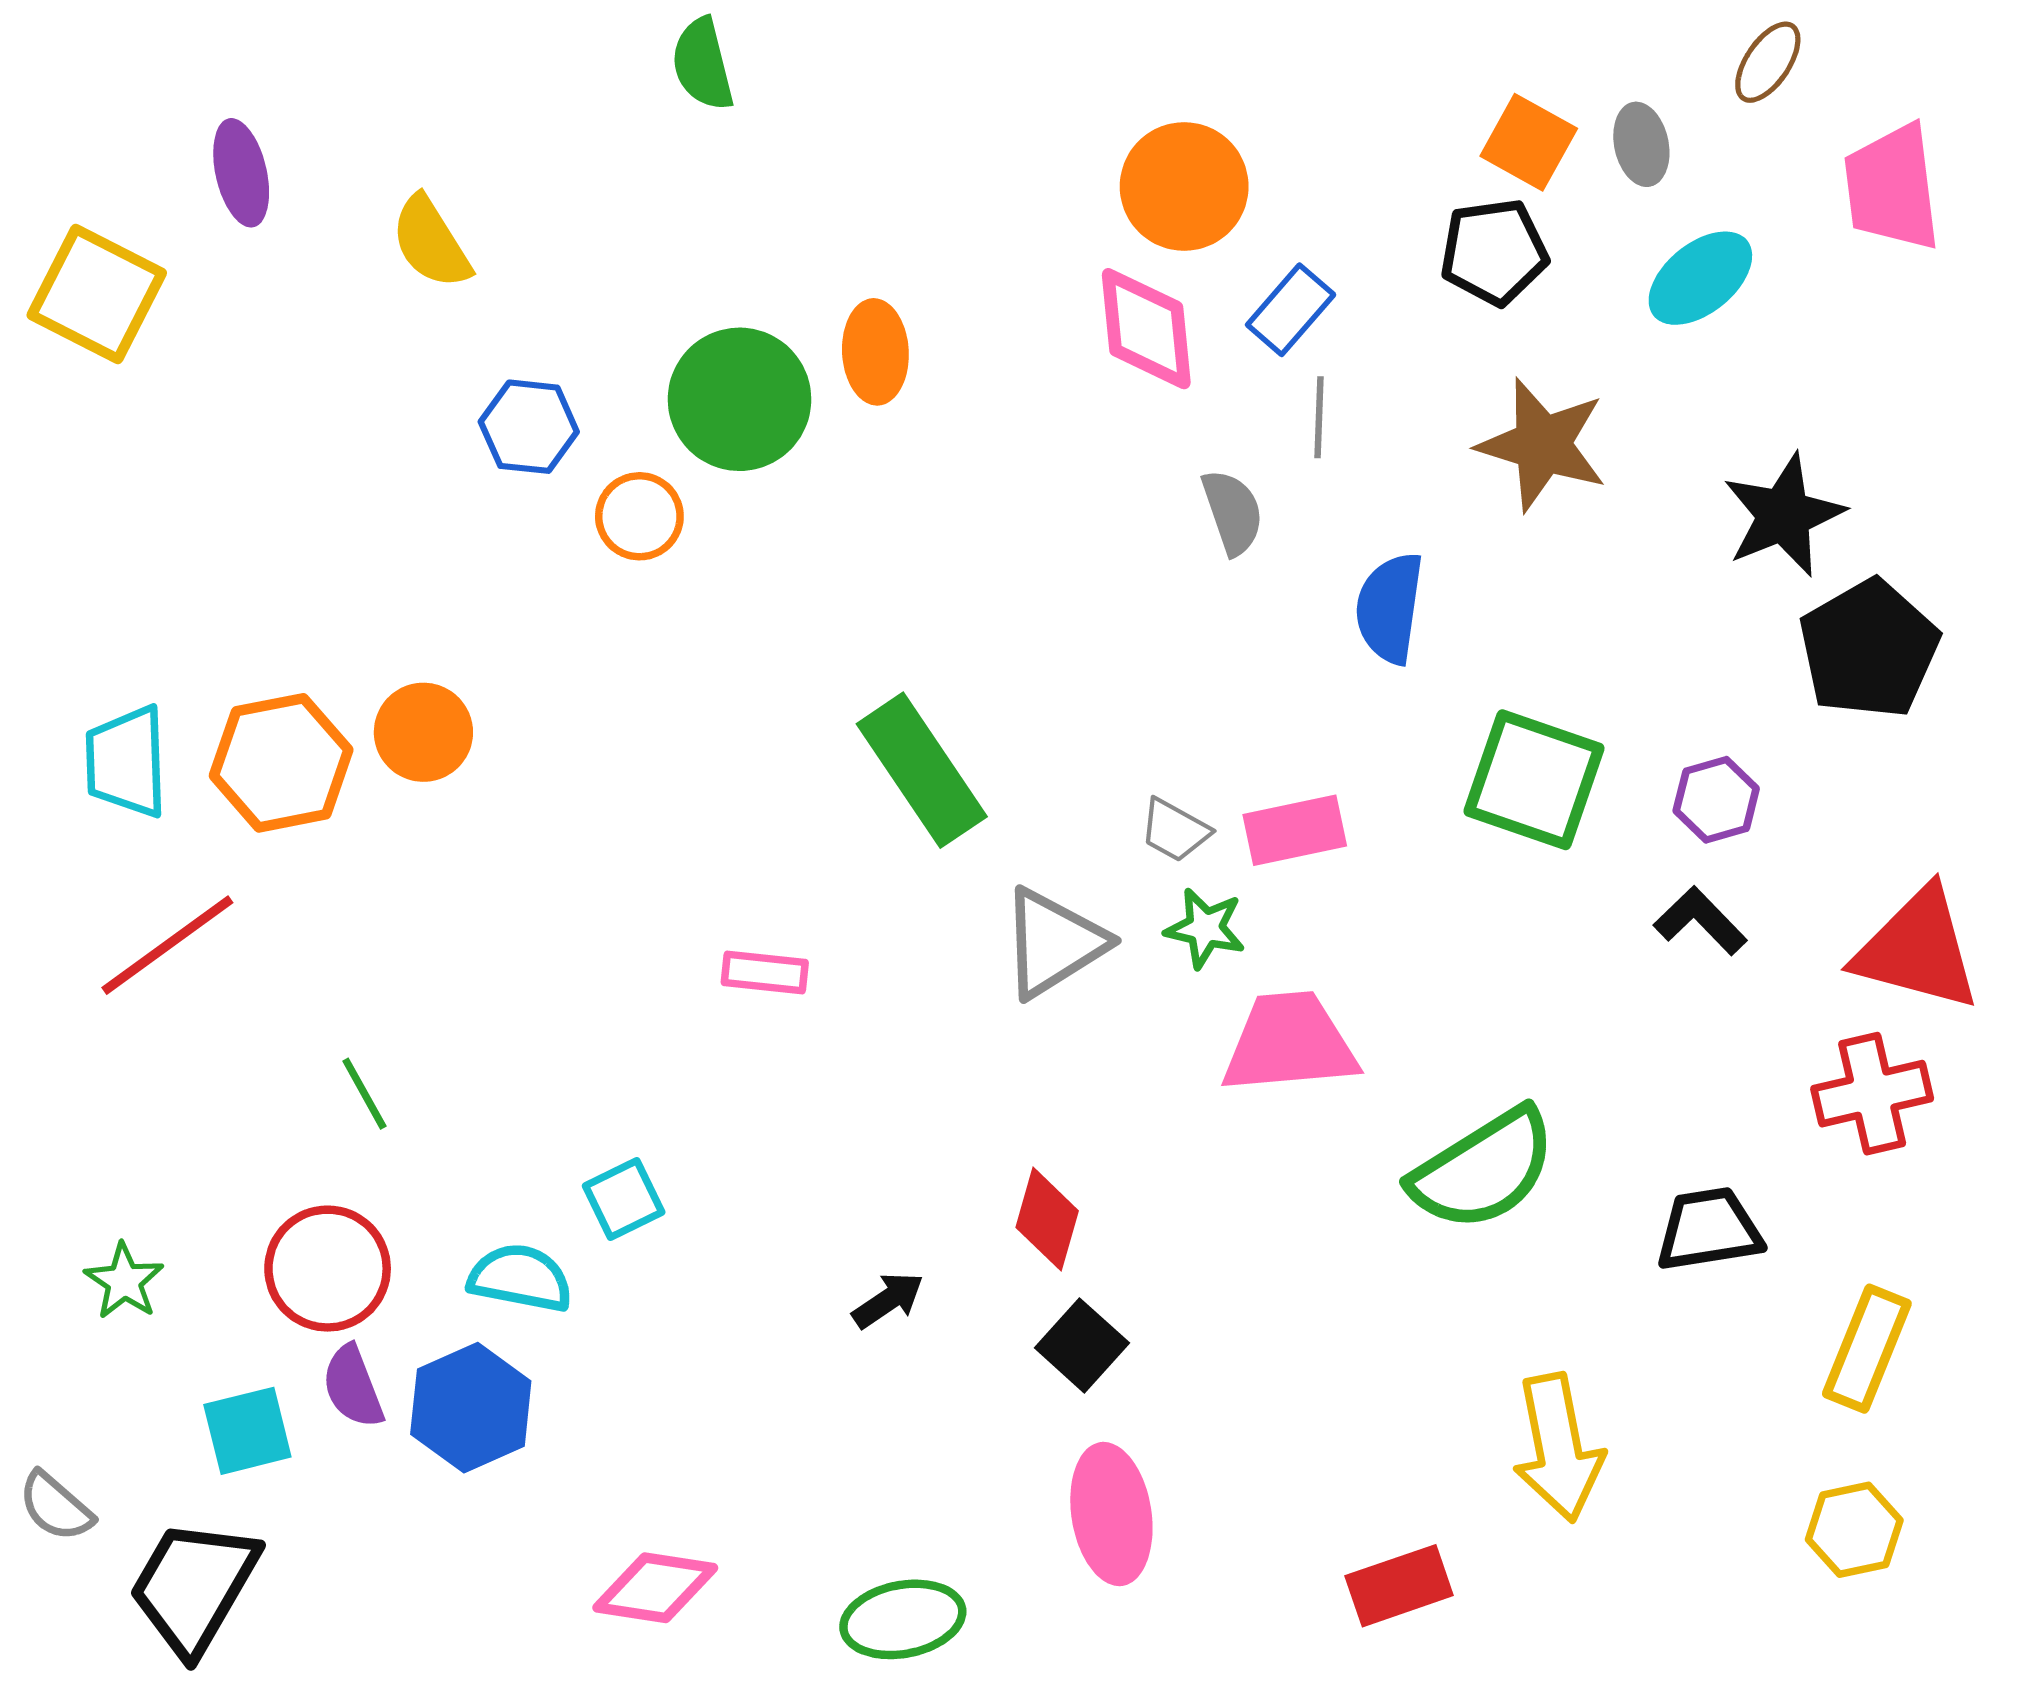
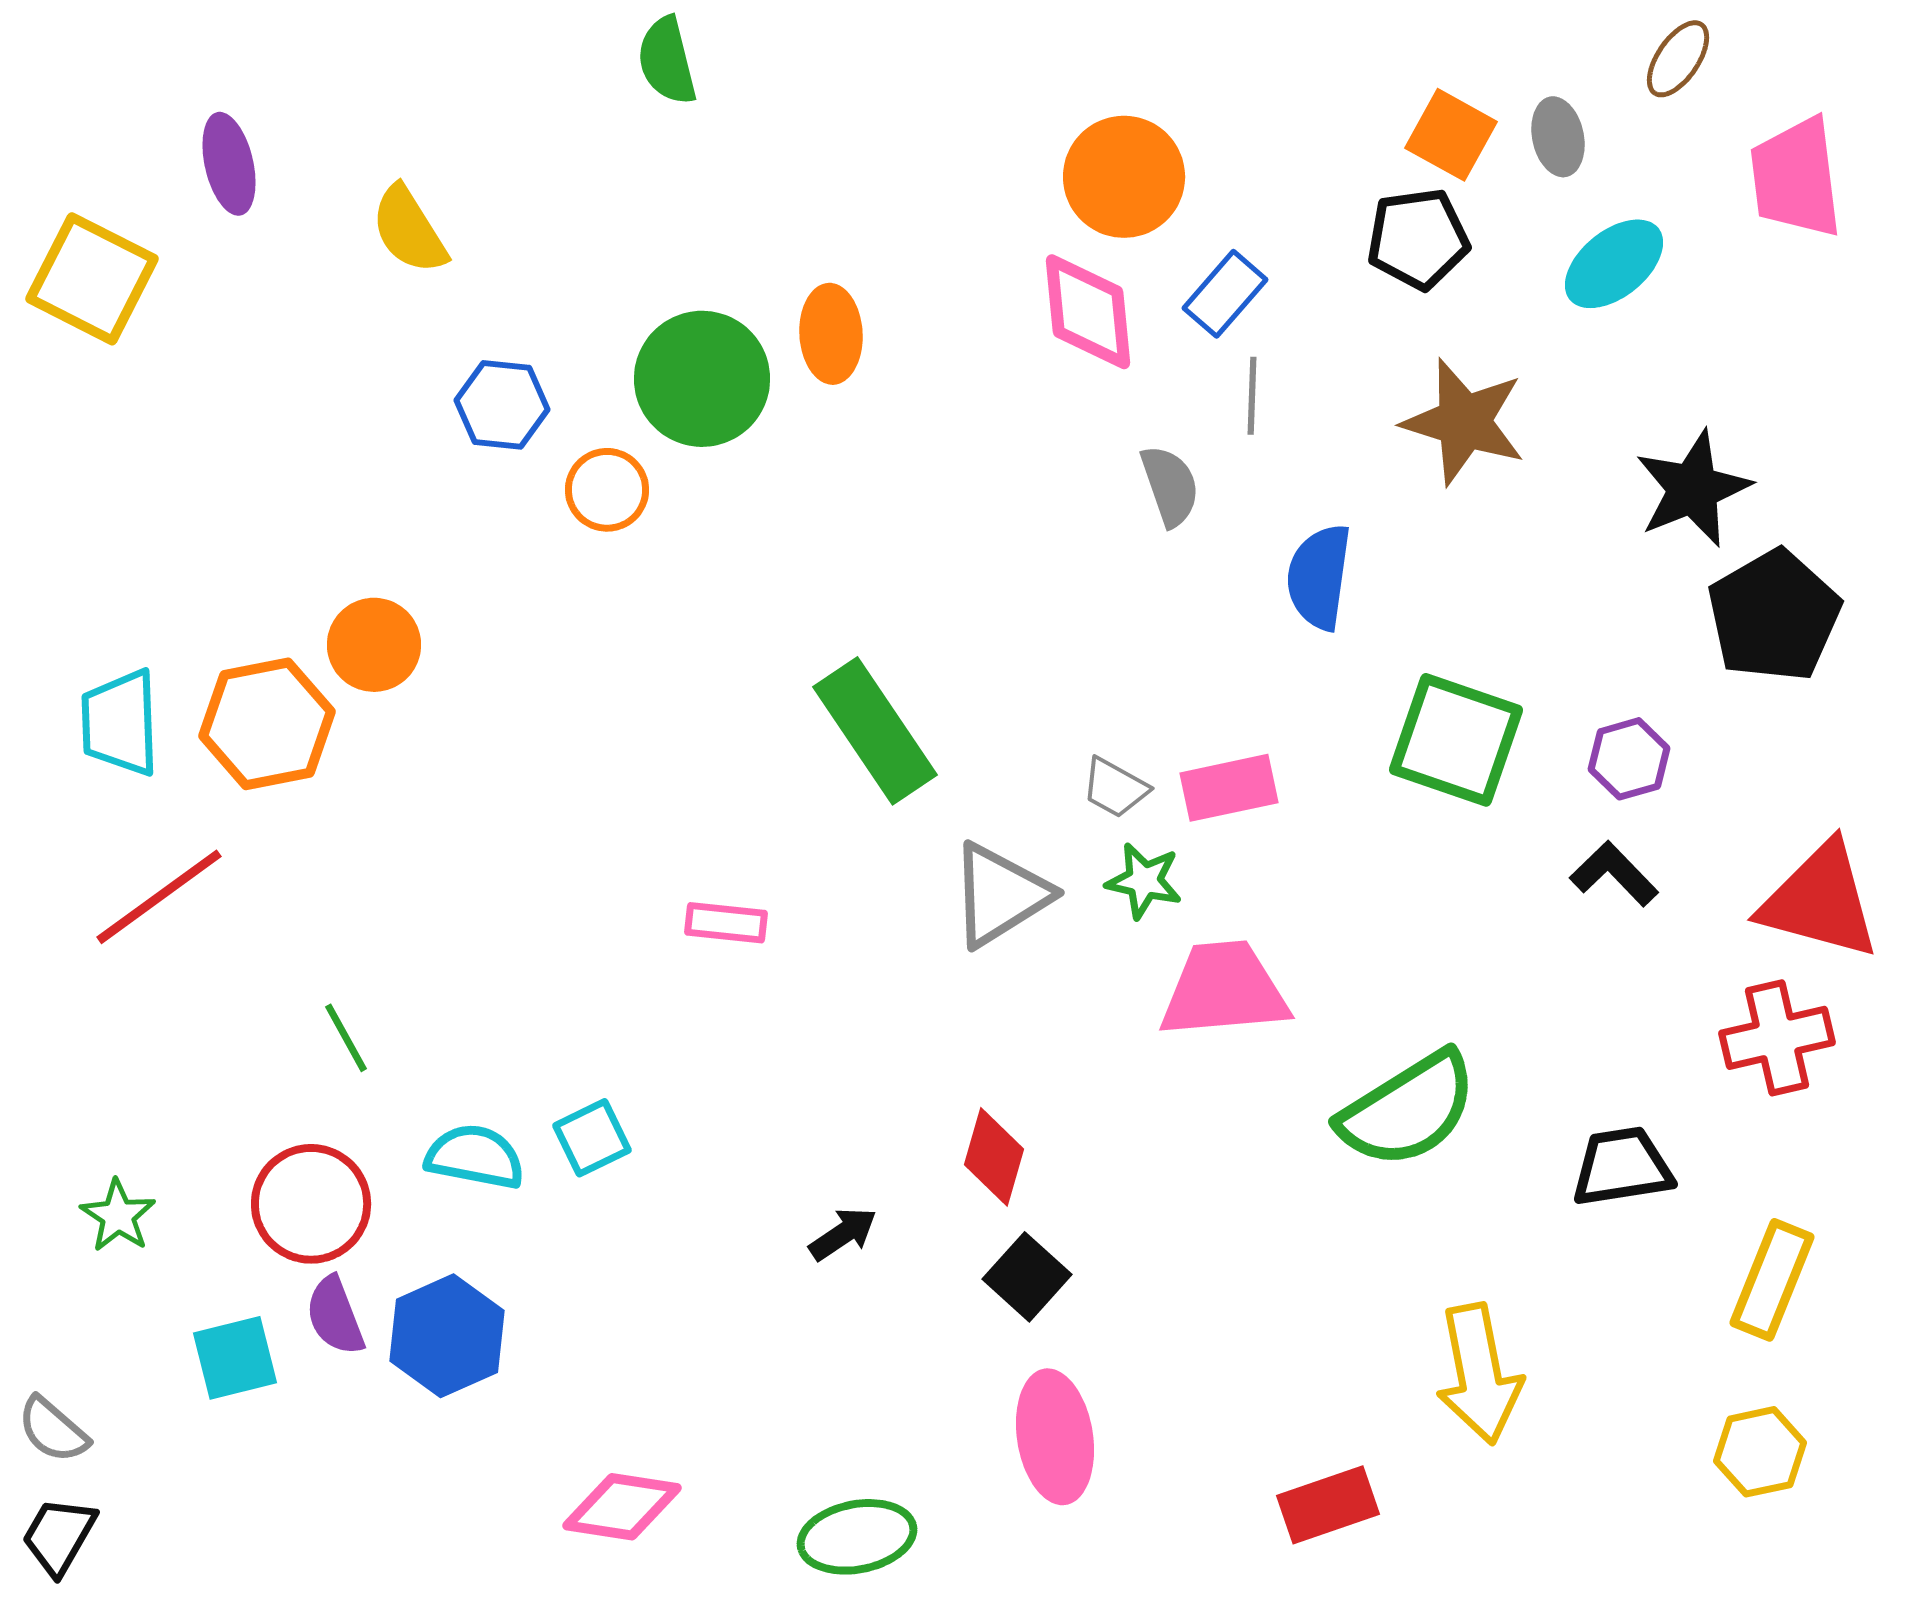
orange circle: (423, 732) -> (374, 645), moved
cyan semicircle: (520, 1278) -> (475, 1157), moved
black trapezoid: (194, 1587) -> (59, 1536), moved, size x0.6

